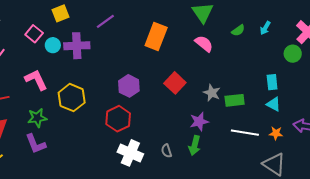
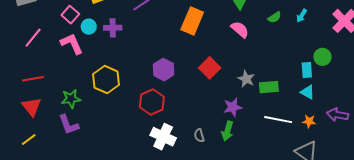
purple cross: (77, 46) -> (113, 28), size x0.7
green circle: (293, 54) -> (322, 57), moved
pink L-shape: (36, 80) -> (72, 44), moved

